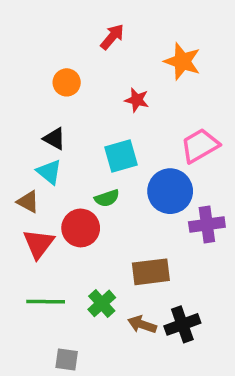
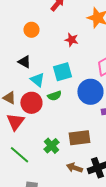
cyan triangle: (49, 172) -> (37, 80), moved
red circle: (81, 228) -> (31, 103), moved
green line: (46, 302) -> (19, 155), turned 40
green cross: (102, 303) -> (51, 146), moved

